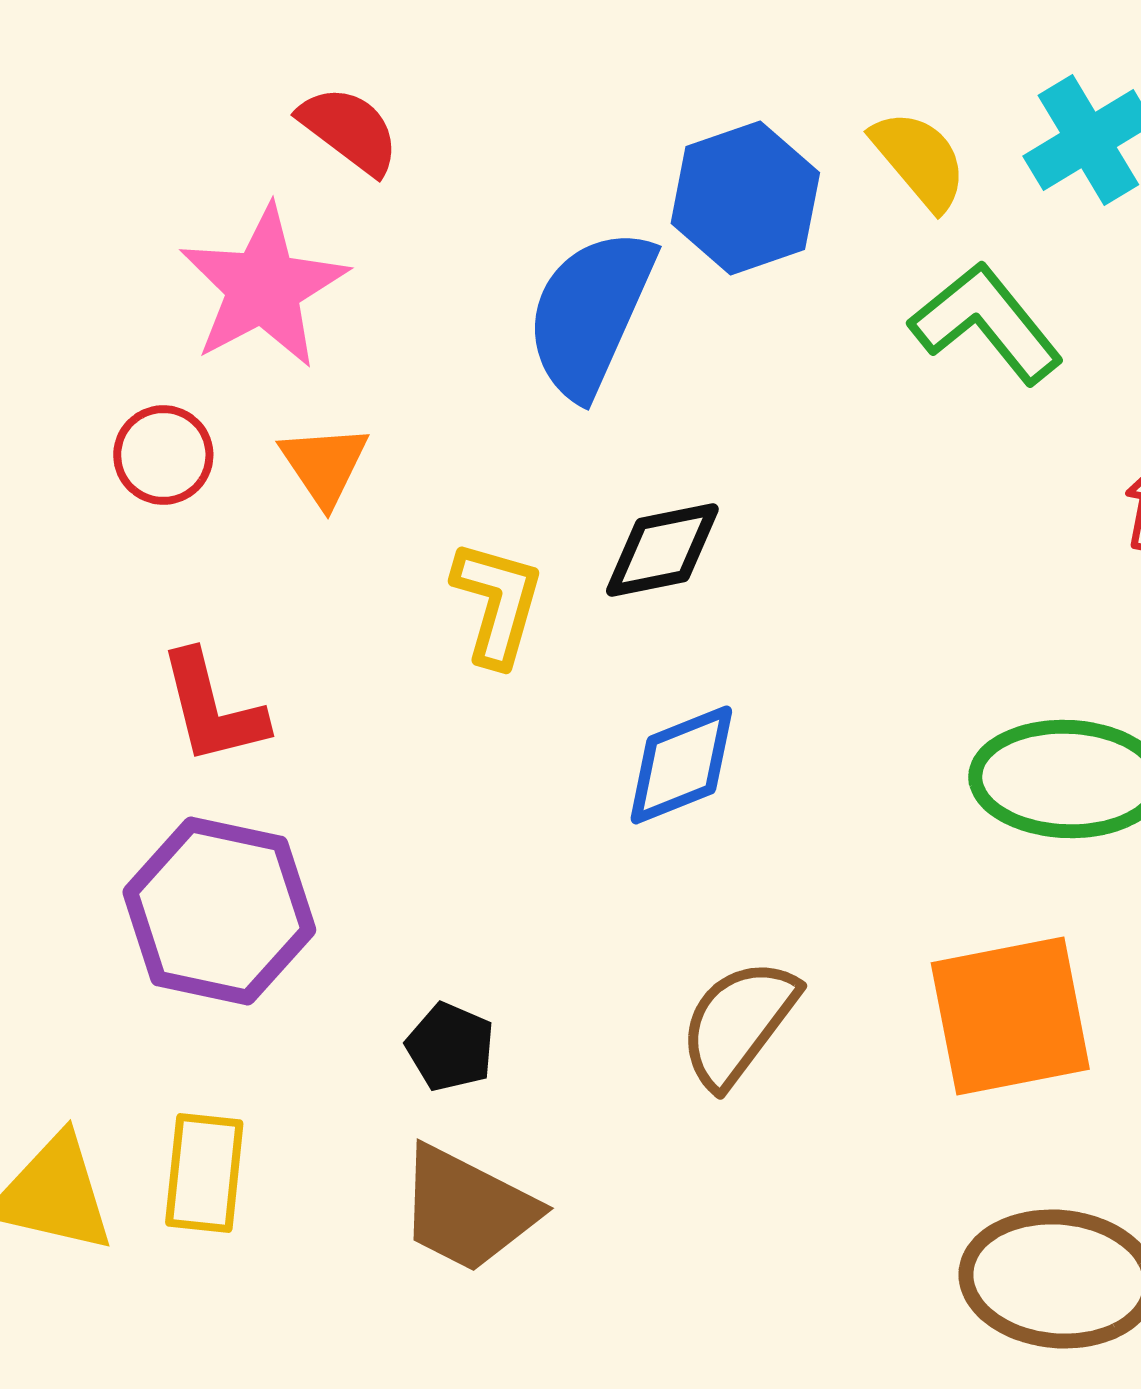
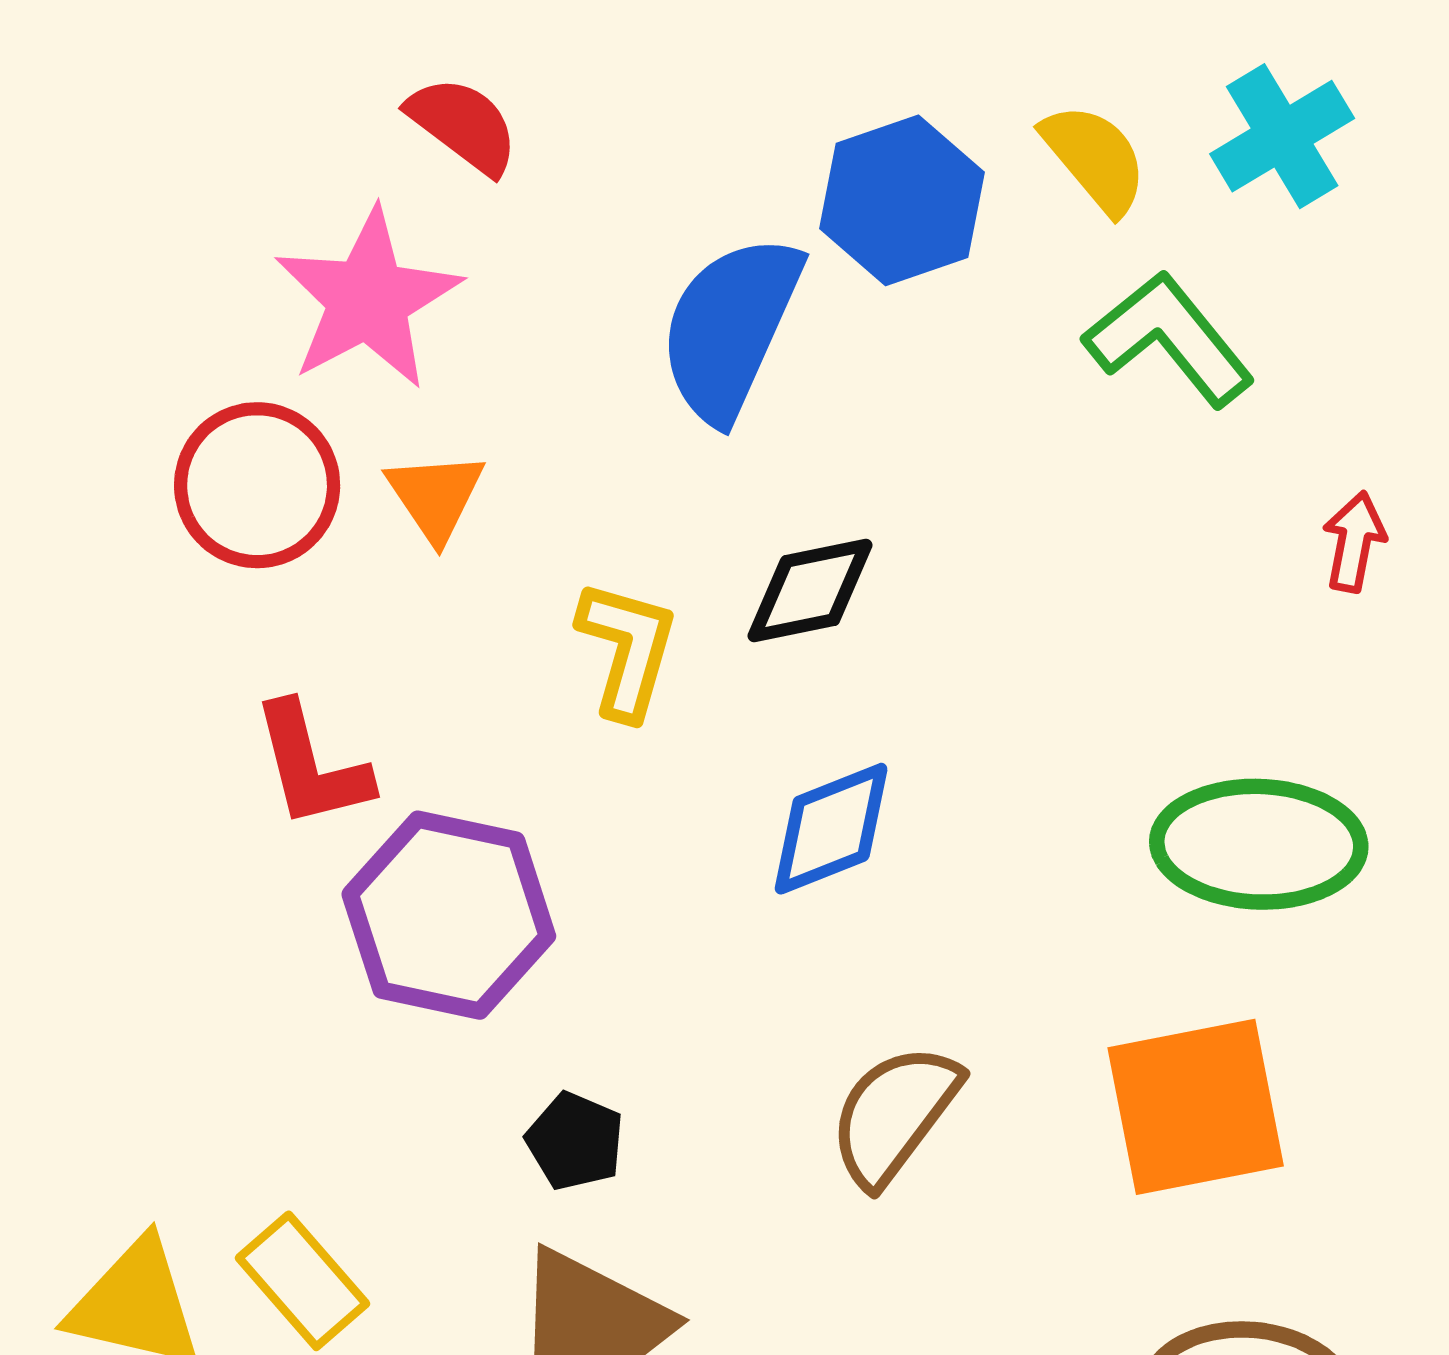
red circle: (163, 455) -> (257, 485), size x1.5
purple hexagon: (219, 911) -> (449, 915), moved
yellow rectangle: (204, 1173) -> (303, 1281), turned -47

